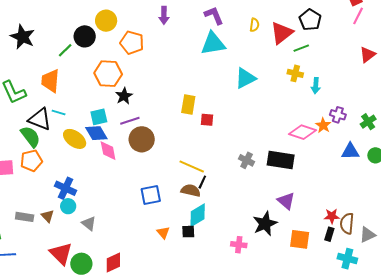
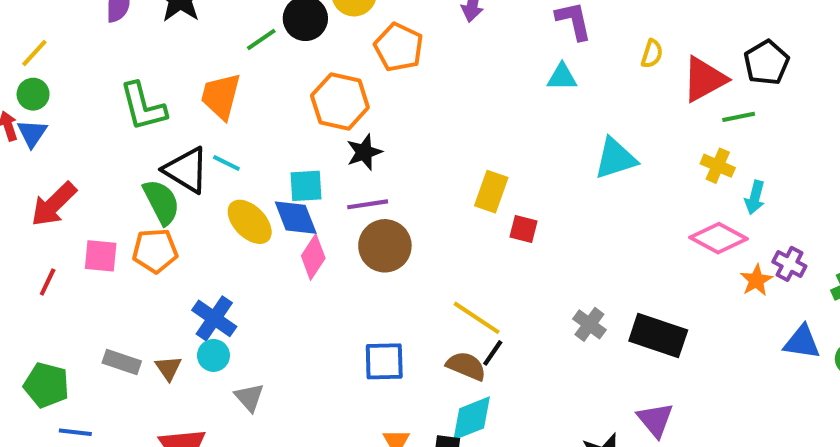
cyan triangle: (213, 44) -> (562, 77), size x0.6
pink diamond: (302, 132) -> (719, 238), moved
pink diamond: (108, 151) -> (313, 257), turned 35

